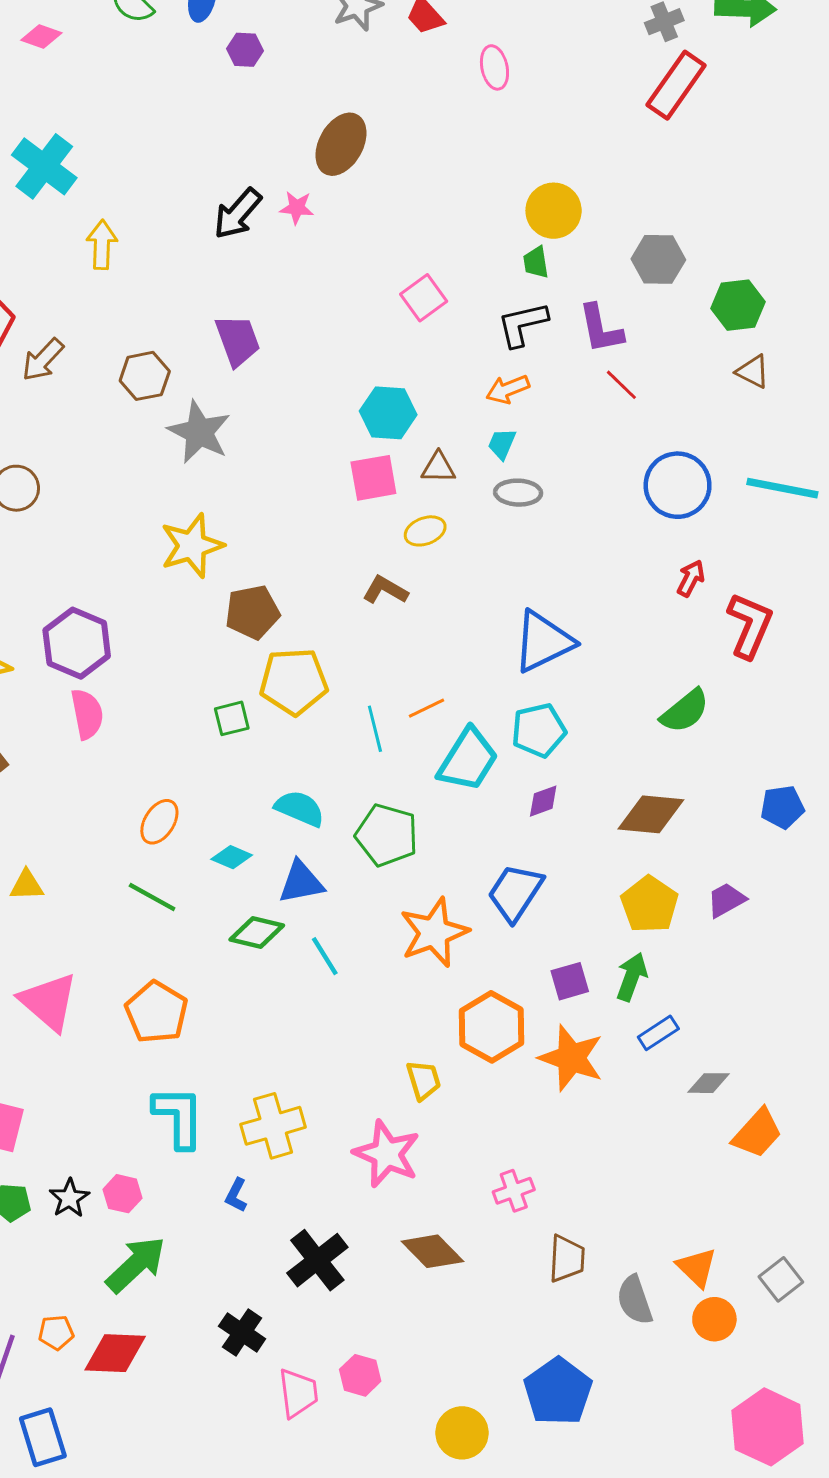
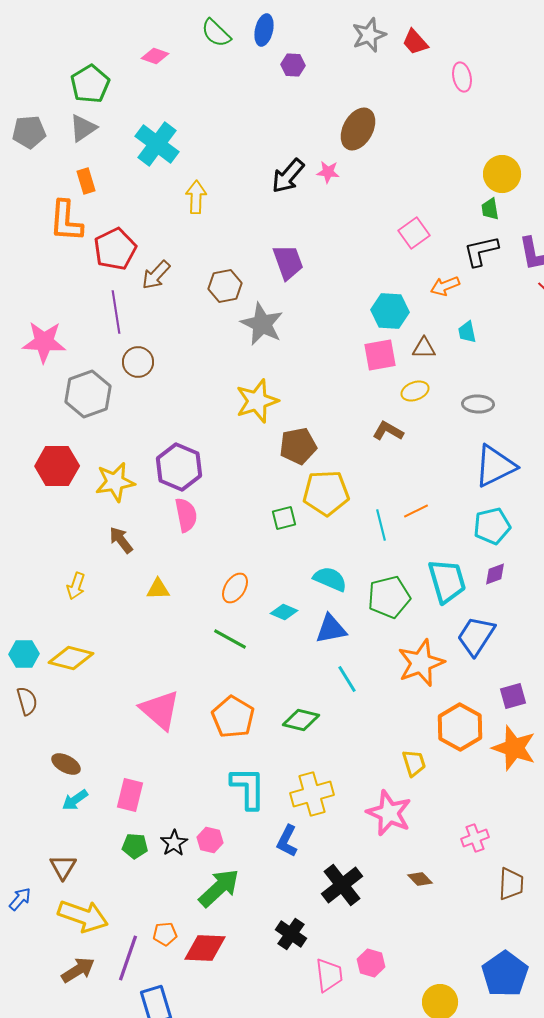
orange arrow: (508, 389) -> (445, 286), moved
cyan trapezoid: (502, 444) -> (467, 332), turned -35
gray ellipse: (518, 493) -> (478, 404), moved
cyan trapezoid: (468, 760) -> (447, 581), moved, turned -48
green pentagon: (387, 835) -> (389, 597), turned -30
yellow triangle: (27, 885) -> (158, 589), moved
green diamond: (257, 932) -> (301, 720), moved
blue L-shape: (236, 1195) -> (287, 841), size x1.4
brown diamond: (432, 1251) -> (420, 879), size x0.6

